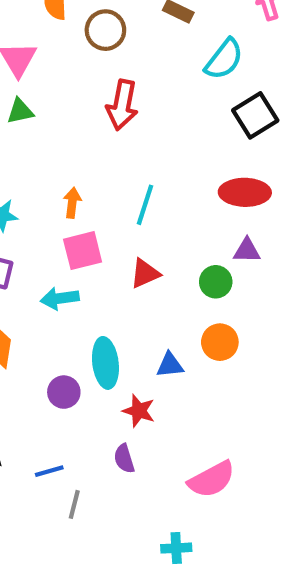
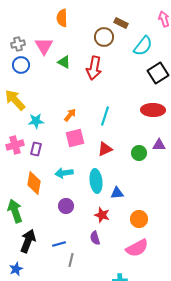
brown circle: (105, 30) -> (104, 37), moved
green triangle: (20, 111) -> (64, 62), moved, turned 40
orange arrow: (72, 203) -> (70, 115), turned 32
purple triangle: (247, 251) -> (159, 145), moved
cyan arrow: (60, 298) -> (64, 173), moved
orange circle: (220, 342) -> (139, 219), moved
cyan ellipse: (105, 363) -> (96, 181), moved

